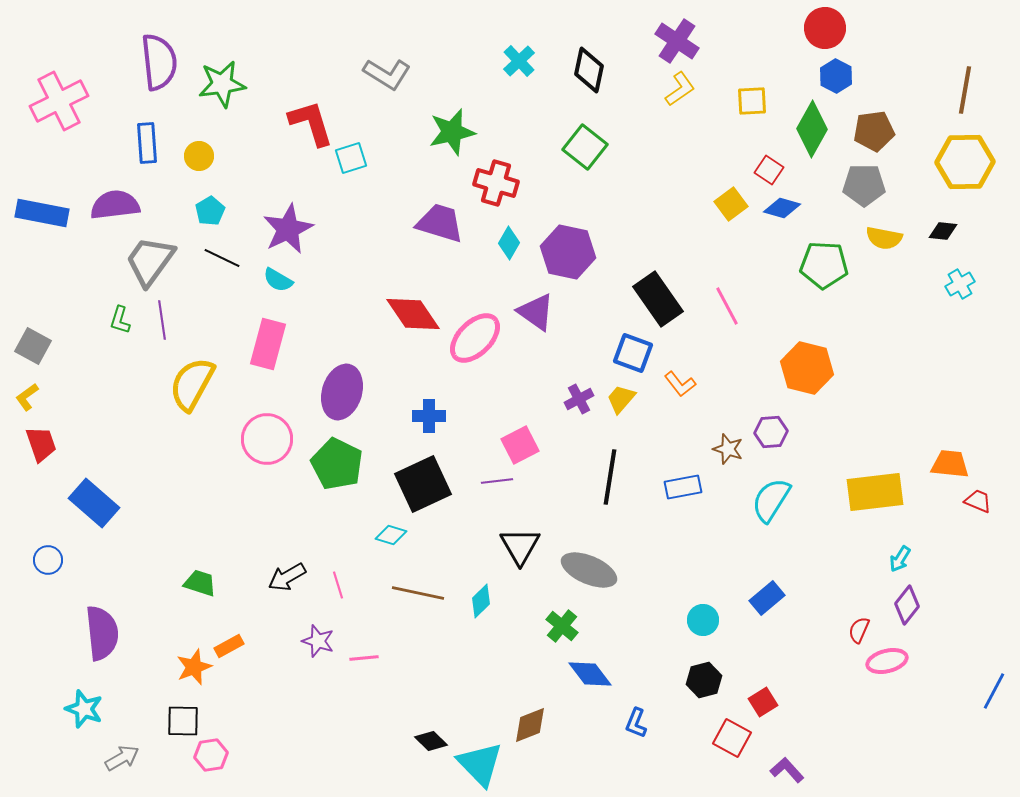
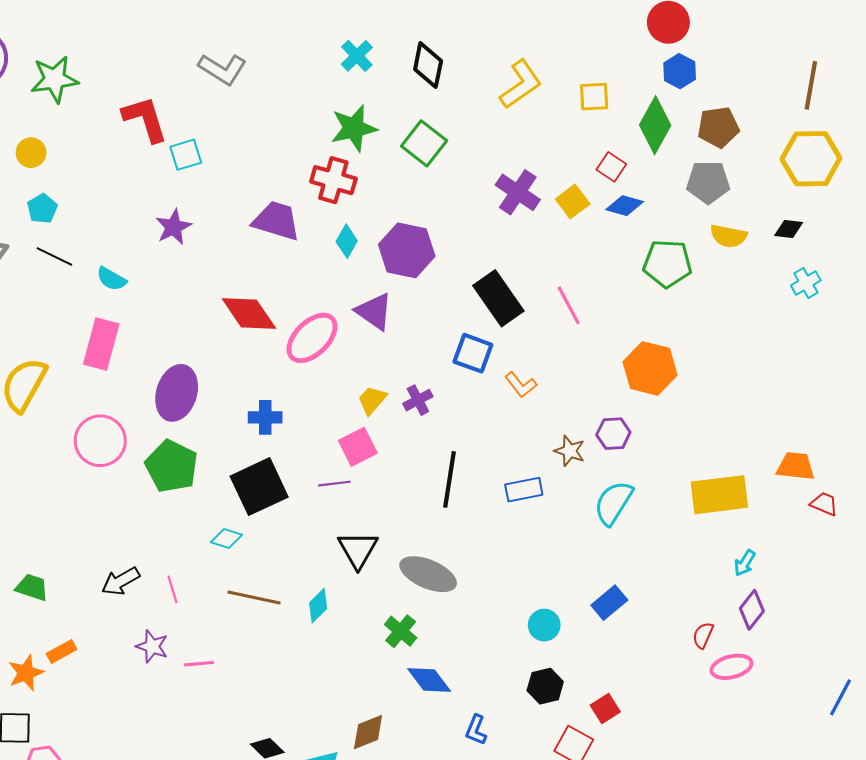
purple cross: (677, 41) -> (518, 192), moved
yellow L-shape: (680, 89) -> (521, 84), size x1.4
green star: (452, 132) -> (354, 128), moved
purple star: (288, 229) -> (174, 227), moved, size x0.7
yellow trapezoid: (621, 399) -> (372, 400), moved

